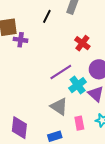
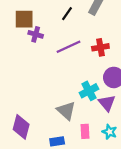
red cross: (82, 43) -> (100, 47), turned 35
purple line: (61, 72) -> (68, 47), moved

